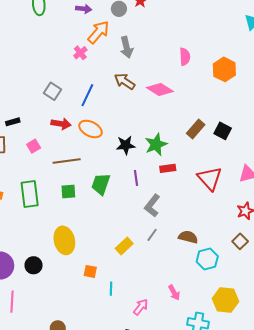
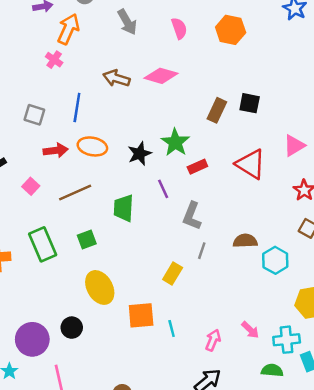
gray arrow: (127, 47) -> (127, 22), moved
green square: (68, 191) -> (87, 239), moved
orange square: (90, 271) -> (141, 315), size x1.6
pink arrow: (174, 293) -> (250, 330), moved

